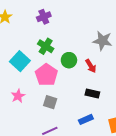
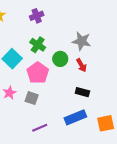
gray star: (103, 41) -> (82, 41), moved
gray square: (50, 102) -> (32, 98), moved
blue rectangle: (86, 119) -> (75, 117), size x1.5

